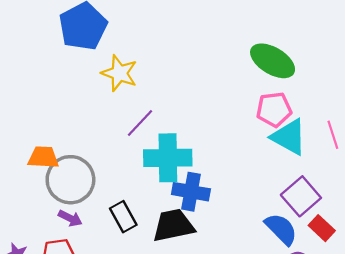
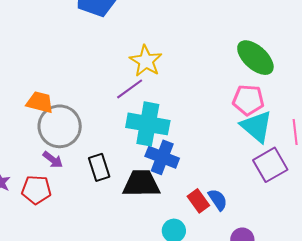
yellow star: (119, 73) -> (146, 61), moved
purple square: (301, 196) -> (270, 165), moved
red rectangle: (322, 228) -> (198, 201), moved
blue semicircle: (281, 229) -> (218, 200), moved, size x0.7

